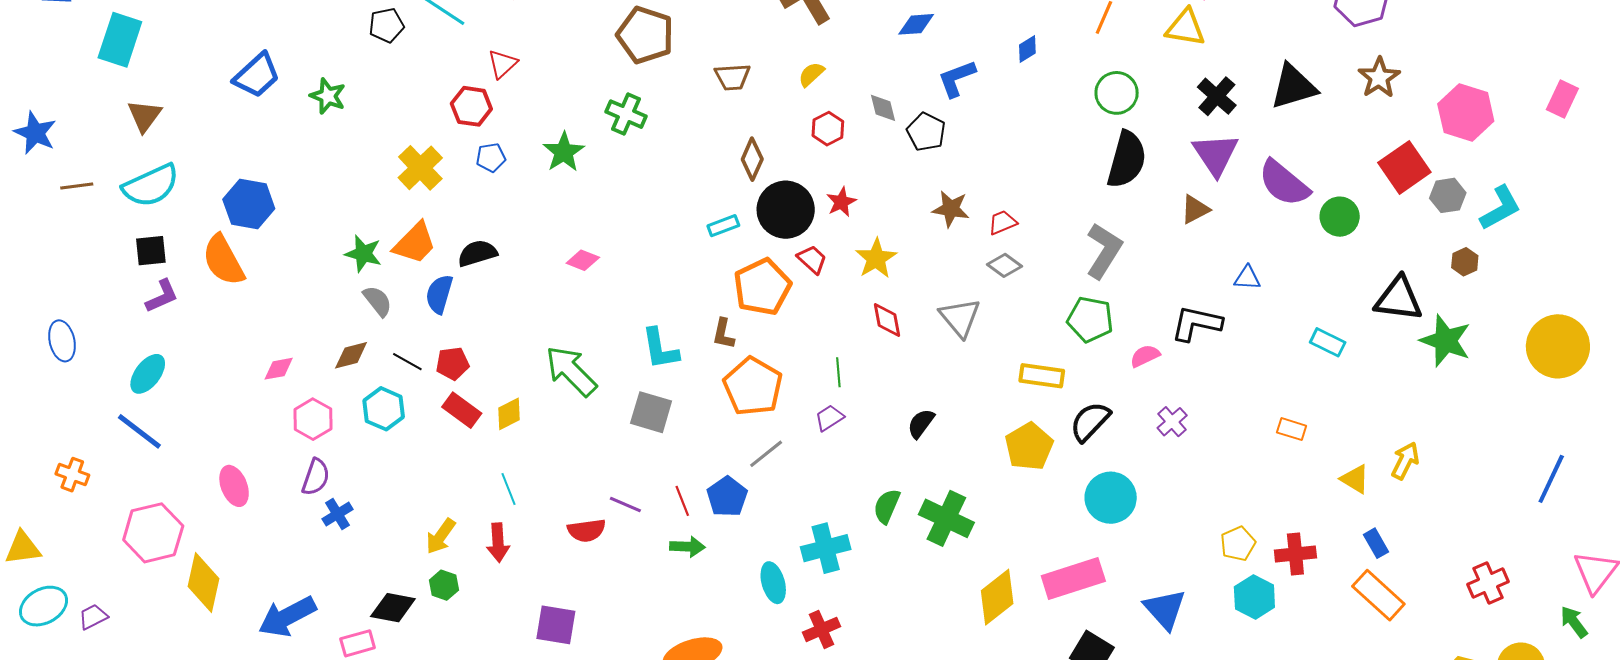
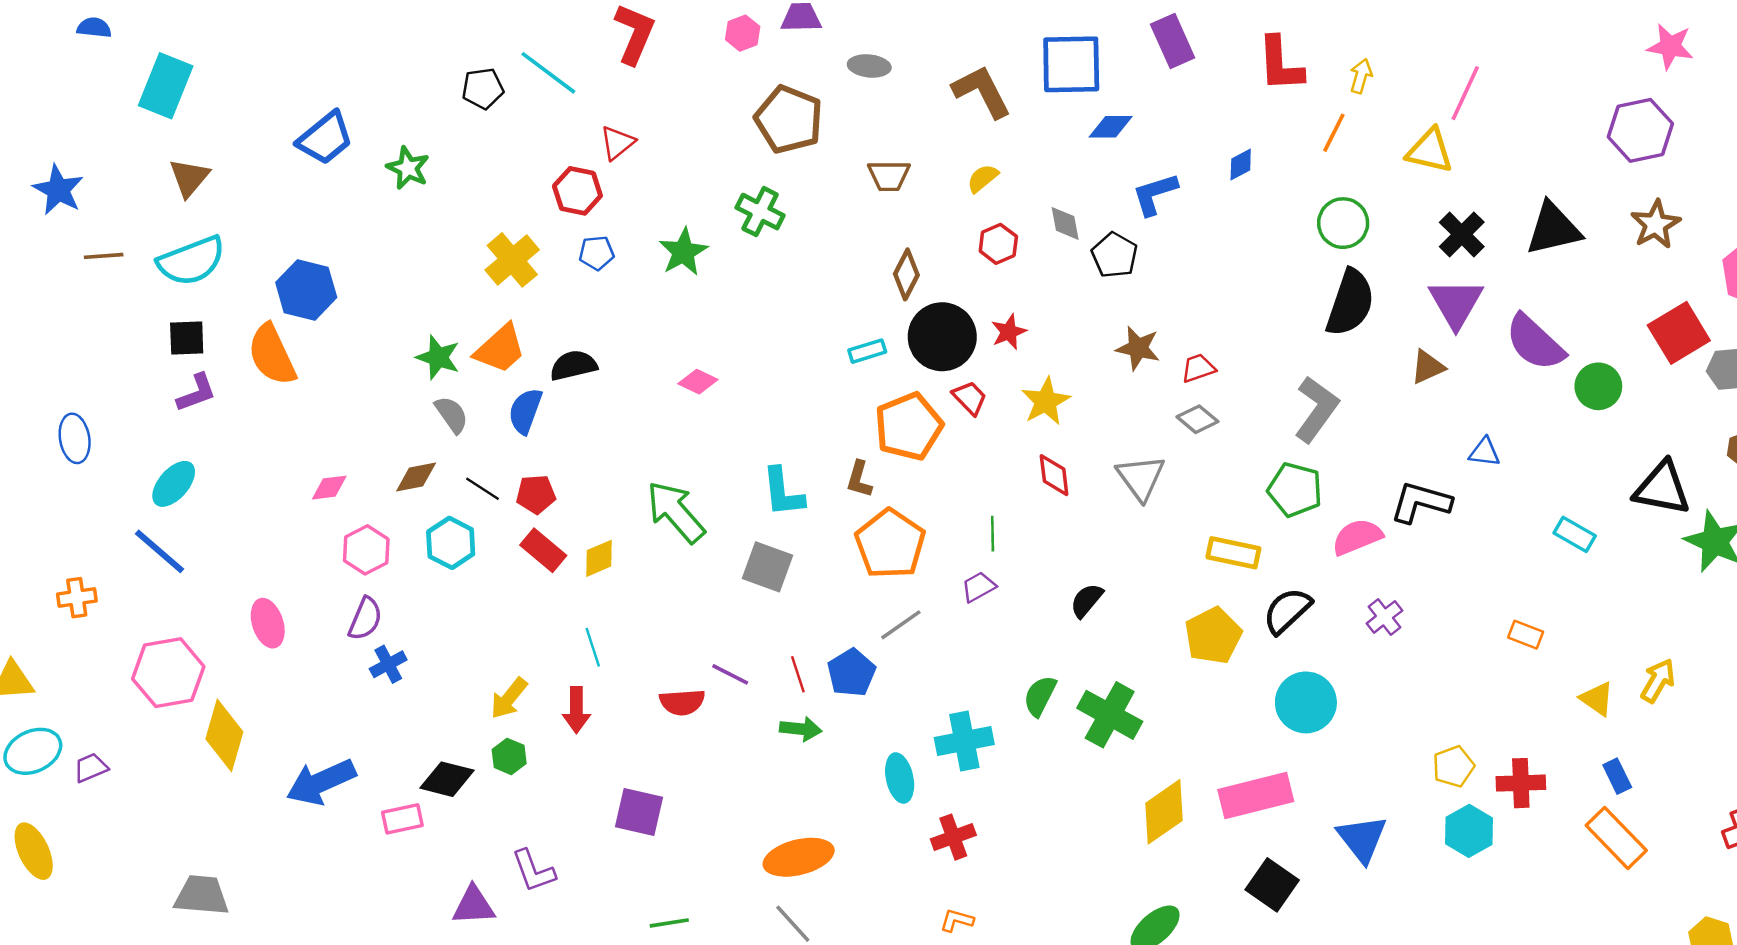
pink semicircle: (1145, 356) -> (1357, 537), size x1.4
orange cross: (72, 475) -> (77, 598), turned -32

